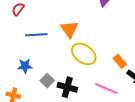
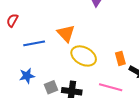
orange rectangle: (120, 61) -> (120, 58), turned 32
gray square: (47, 81) -> (51, 87), turned 32

